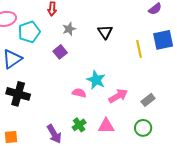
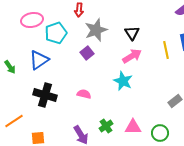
gray star: (69, 29) -> (96, 30), size x1.6
pink semicircle: (79, 93) -> (84, 94), moved
pink arrow: (118, 96) -> (132, 56), moved
green circle: (143, 128) -> (160, 133), moved

